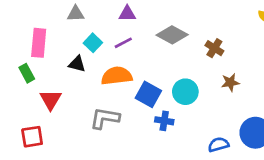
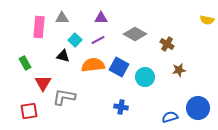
pink rectangle: (39, 43) -> (39, 27), moved
blue square: (148, 94) -> (119, 67), moved
gray L-shape: (105, 118) -> (64, 97), moved
blue cross: (164, 121) -> (121, 107), moved

